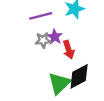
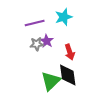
red arrow: (69, 50) -> (70, 52), moved
black diamond: (79, 76) -> (68, 75), turned -70

